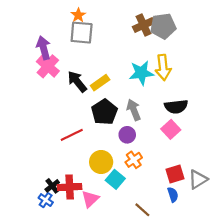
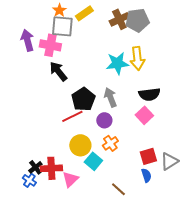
pink cross: (48, 66) -> (50, 45), moved, turned -30
yellow rectangle: (100, 83) -> (84, 13), moved
red line: (72, 135) -> (72, 116), moved

